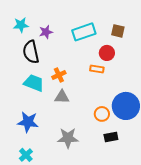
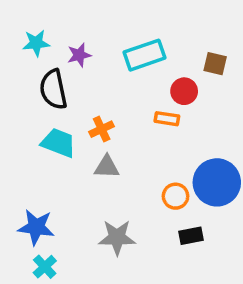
brown square: (118, 31) -> (215, 64), moved
blue star: (28, 122) -> (36, 227), moved

